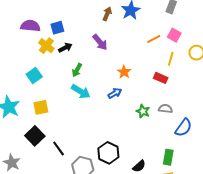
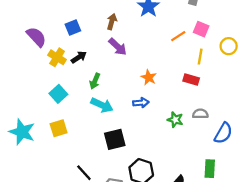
brown arrow: (107, 14) -> (112, 22), moved
purple semicircle: (30, 26) -> (36, 37), turned 48
blue square: (57, 28) -> (73, 28), moved
cyan square: (34, 75) -> (58, 94), moved
blue arrow: (115, 93) -> (141, 103), turned 32
black square: (35, 136) -> (115, 139), moved, turned 36

